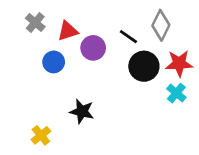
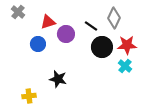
gray cross: (35, 22) -> (18, 12), moved
yellow cross: (41, 135) -> (29, 96), turned 32

